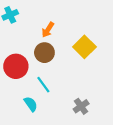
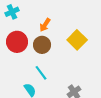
red circle: (16, 66) -> (17, 42), moved

